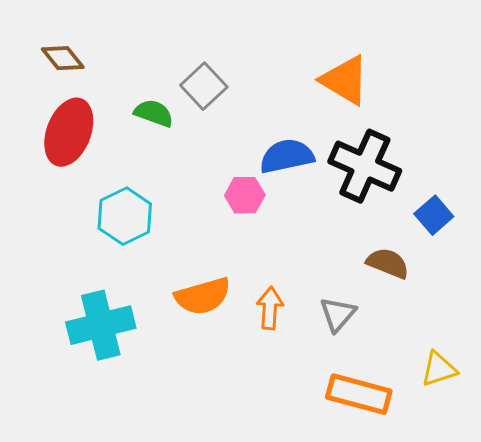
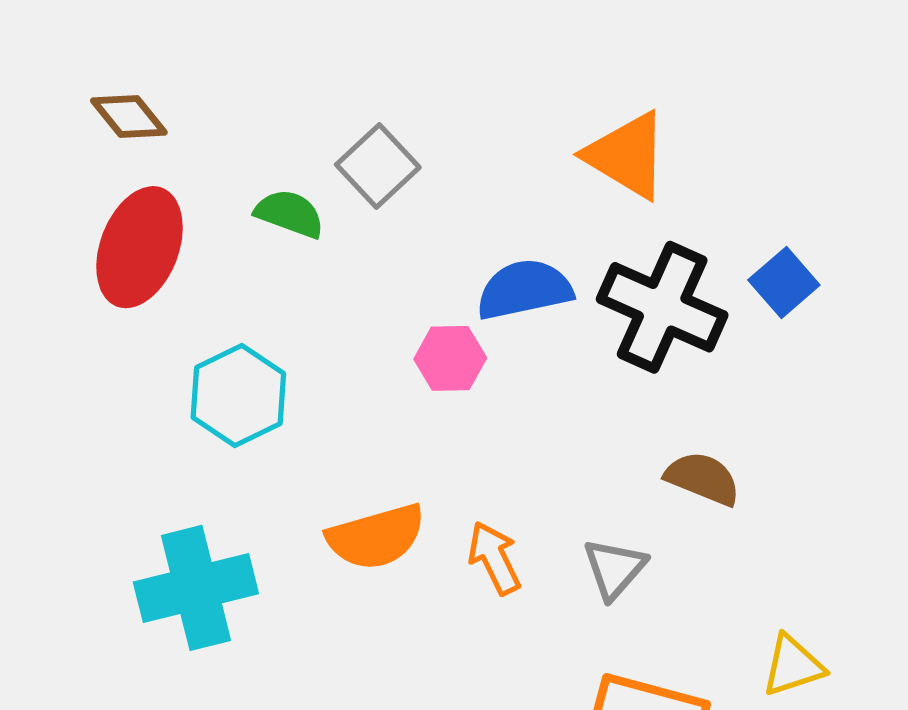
blue square: (434, 215) -> (784, 283), moved
orange arrow: (270, 308) -> (494, 558), turned -30

